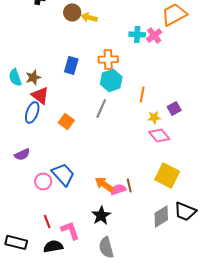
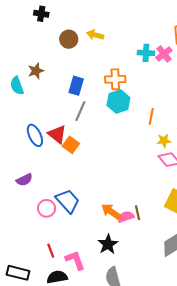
brown circle: (72, 12) -> (69, 39), moved
cyan semicircle: (15, 77) -> (17, 86), moved
brown star: (33, 77) -> (36, 71), moved
red triangle: (40, 95) -> (57, 134), moved
gray line: (101, 108) -> (80, 111), moved
blue ellipse: (32, 112) -> (35, 135), turned -45

